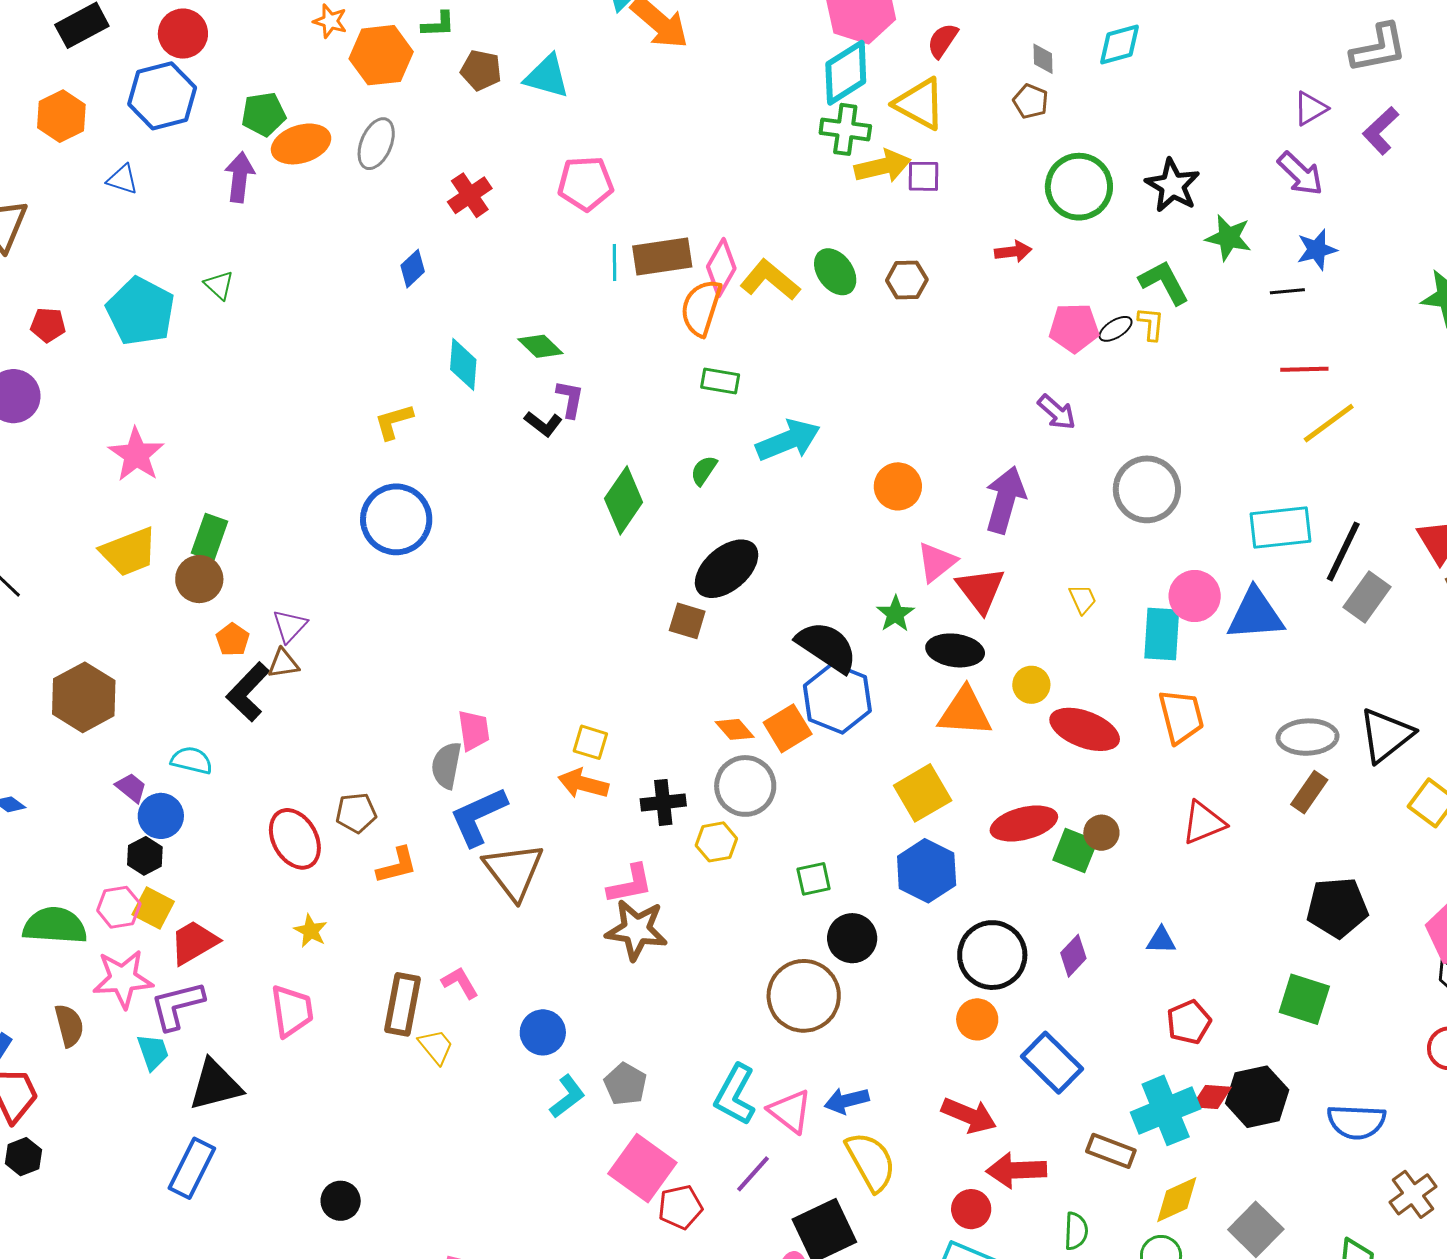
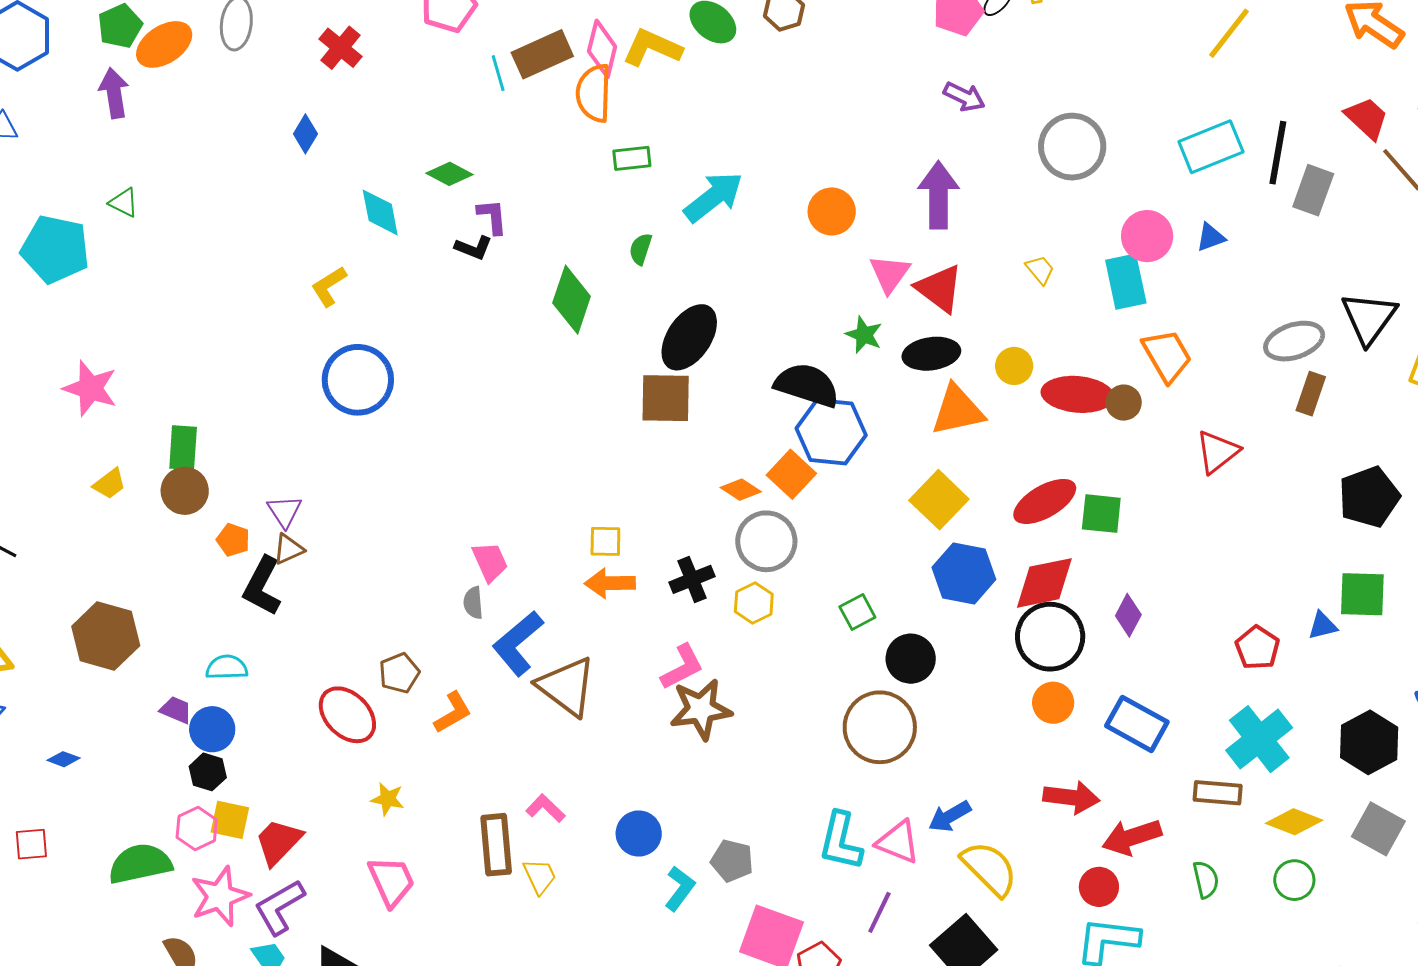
yellow trapezoid: (129, 552) -> (110, 484), size x0.6
blue triangle: (1255, 615) -> (1211, 237), size x0.5
brown square: (687, 621) -> (666, 398), size x1.5
gray semicircle: (446, 765) -> (473, 603), size x0.7
brown circle: (1101, 833) -> (1124, 403), moved
blue triangle: (1161, 940) -> (1322, 626), moved
yellow trapezoid: (436, 1047) -> (540, 876), turned 30
red diamond: (1211, 1097) -> (1044, 583), moved, size x1.6
black hexagon: (1257, 1097) -> (1369, 742), moved
yellow diamond: (1177, 1200) -> (1294, 822), turned 62

